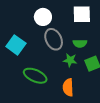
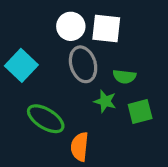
white square: (82, 14) -> (106, 28), moved
orange semicircle: (68, 87) -> (80, 147), moved

